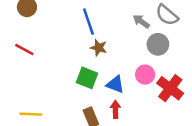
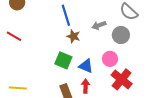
gray arrow: (141, 21) -> (99, 25), moved, turned -56
red cross: (170, 88) -> (122, 79), moved

